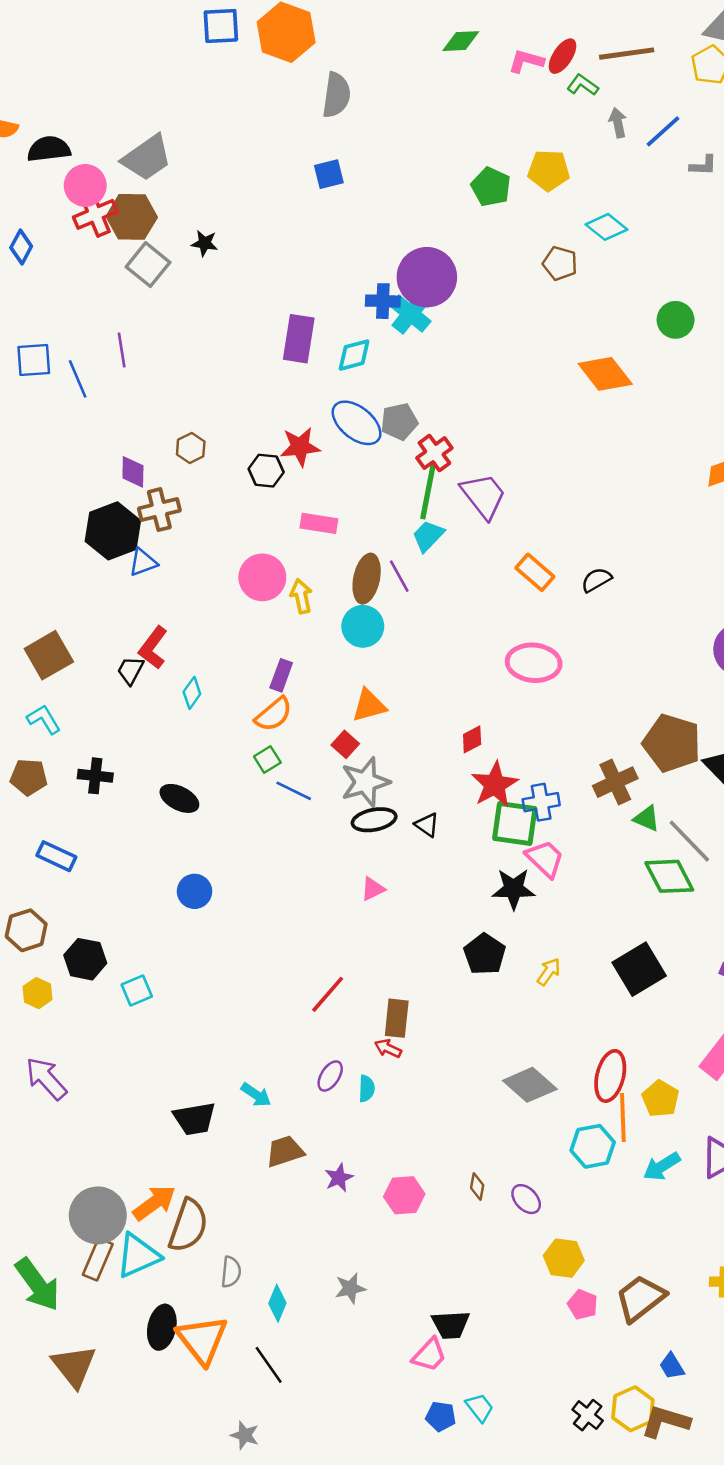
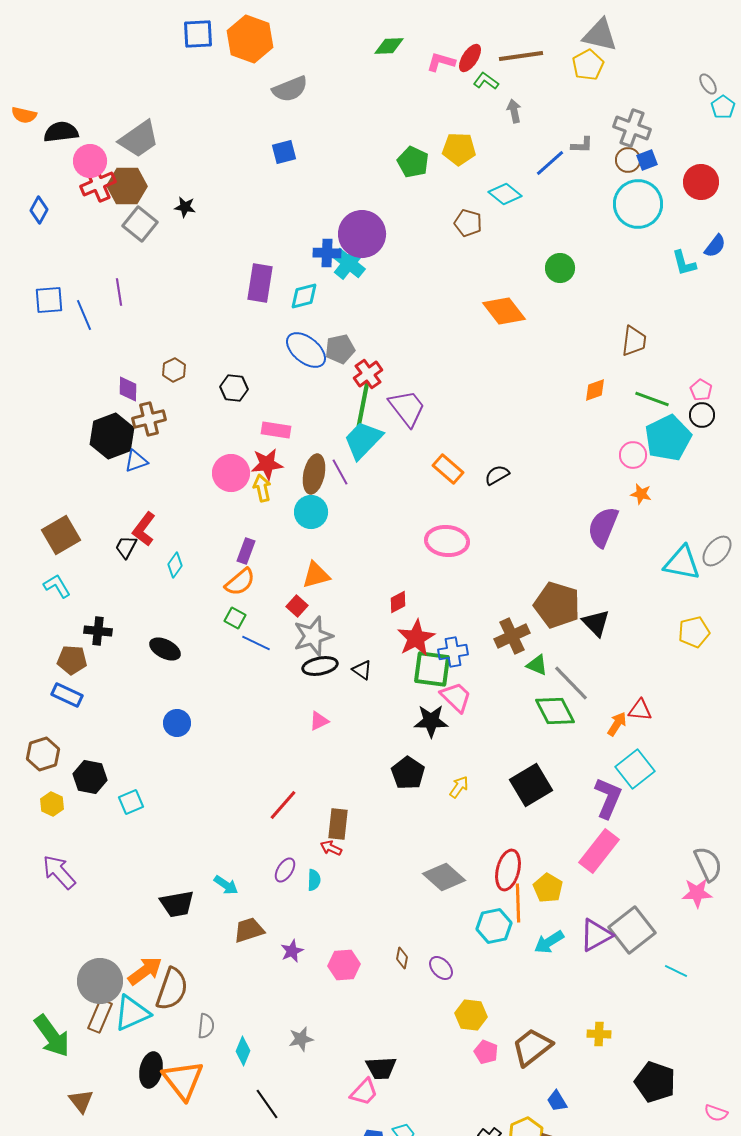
gray semicircle: (336, 95) -> (290, 89), turned 60
blue line: (663, 131) -> (550, 163), moved
red star: (300, 447) -> (267, 464), moved
cyan trapezoid: (428, 536) -> (363, 440), size x1.5
green square: (267, 759) -> (235, 618), turned -30
brown pentagon: (29, 777) -> (72, 660), moved
black line: (269, 1365) -> (267, 1104), moved
brown triangle: (74, 1366) -> (81, 1101), size x0.7

